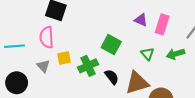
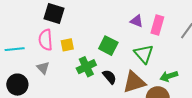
green triangle: (147, 54) -> (144, 54), size x1.5
green arrow: (175, 54) -> (169, 76), moved
yellow square: (64, 58) -> (67, 45), moved

